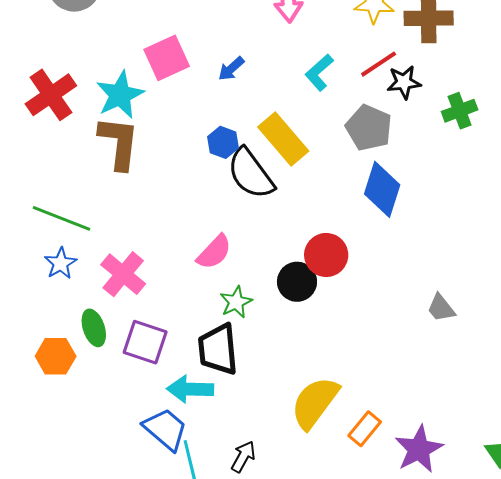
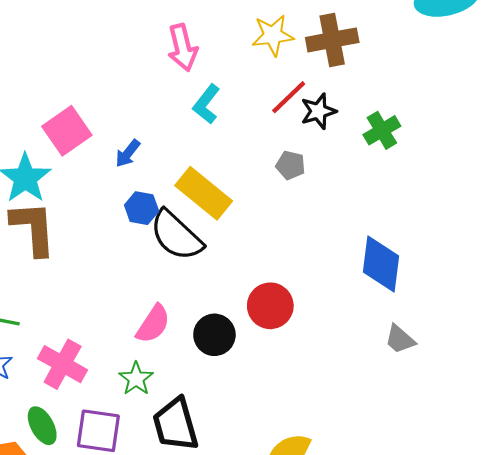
blue arrow: (231, 69) -> (128, 153), moved
cyan L-shape: (319, 73) -> (206, 104), moved
gray pentagon: (369, 128) -> (291, 165), size x0.6
blue diamond: (382, 189) -> (381, 264), moved
black circle: (297, 282) -> (214, 335), moved
green star: (236, 302) -> (136, 379), moved

